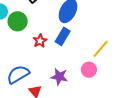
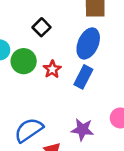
red star: (40, 41) -> (52, 69), moved

